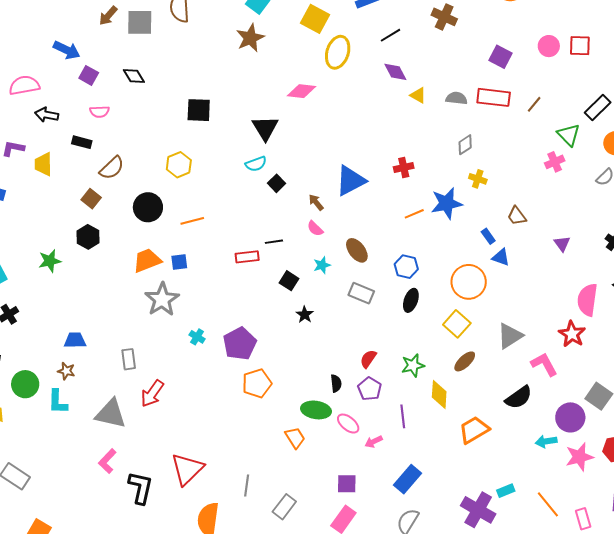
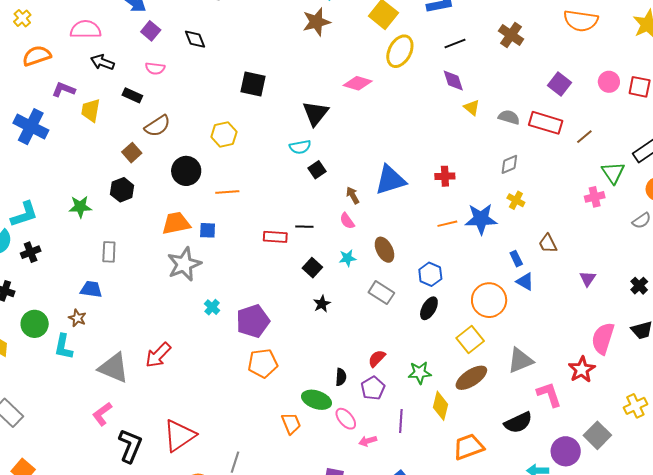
gray rectangle: (129, 359) -> (109, 252), moved
brown ellipse: (465, 361) -> (471, 378), size x1.4

